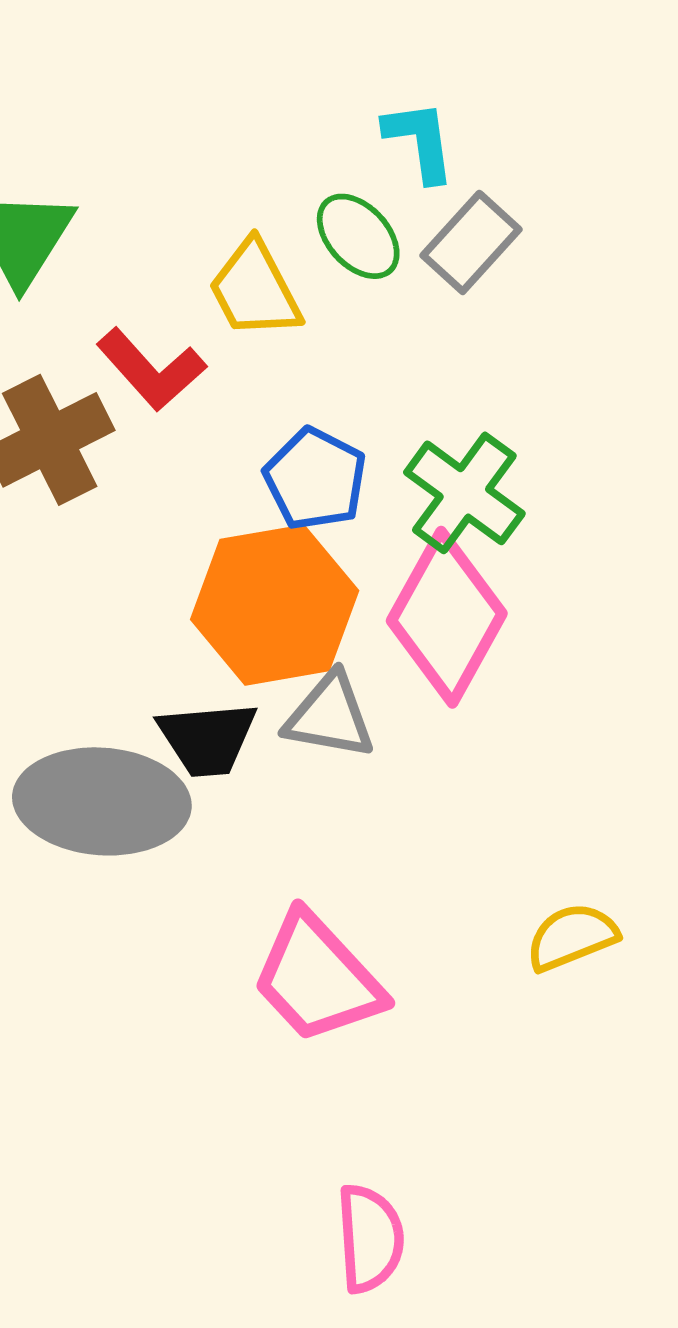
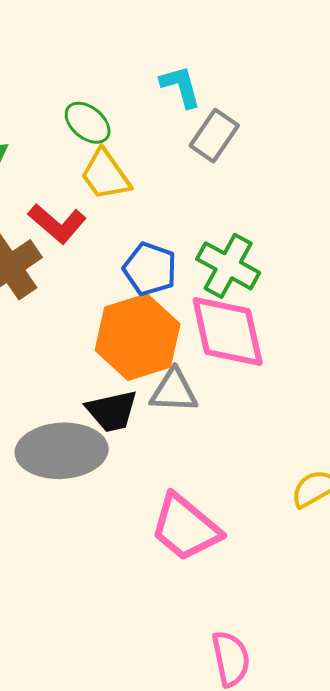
green ellipse: (358, 236) -> (88, 123), moved
pink diamond: (447, 617) -> (228, 331), turned -34

